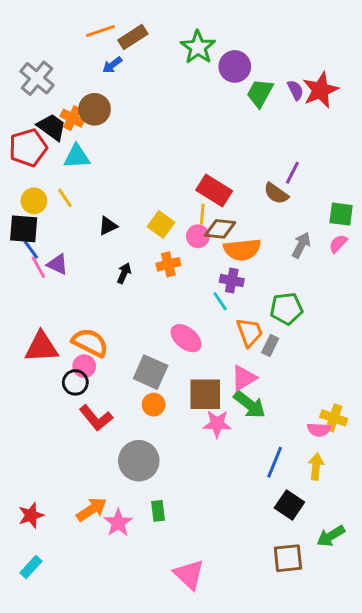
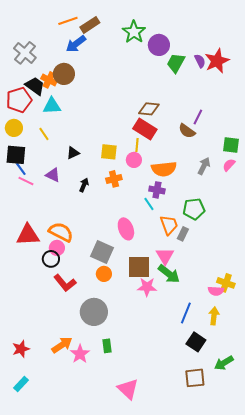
blue arrow: (112, 65) -> (76, 44), size x1.5
yellow circle: (34, 201) -> (14, 128), moved
yellow square: (161, 224) -> (109, 152), turned -30
brown diamond: (220, 229) -> (149, 109), moved
purple triangle: (58, 264) -> (53, 175), moved
pink line: (38, 267) -> (26, 181), turned -35
pink ellipse: (186, 338) -> (126, 229), turned 30
pink triangle: (244, 378) -> (165, 256), turned -30

